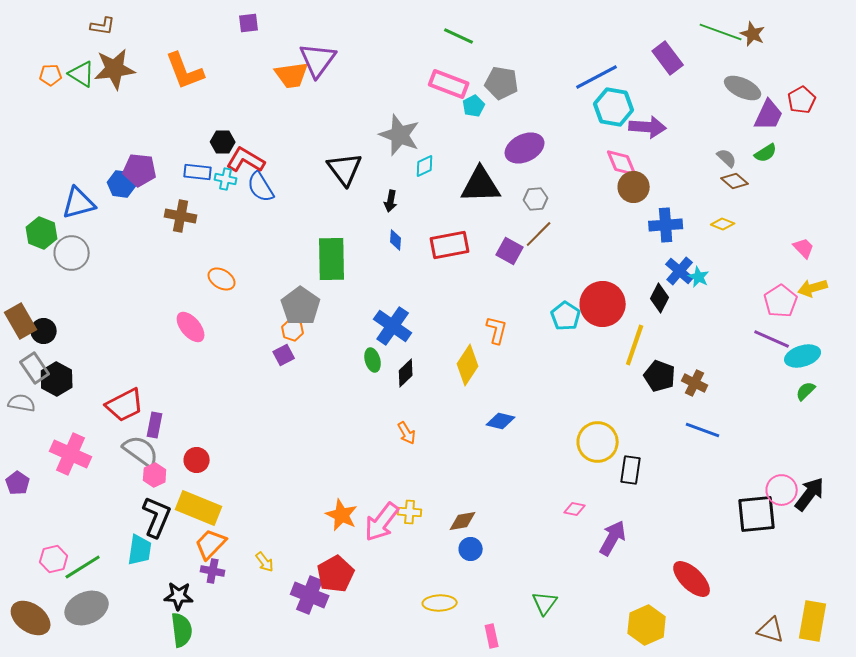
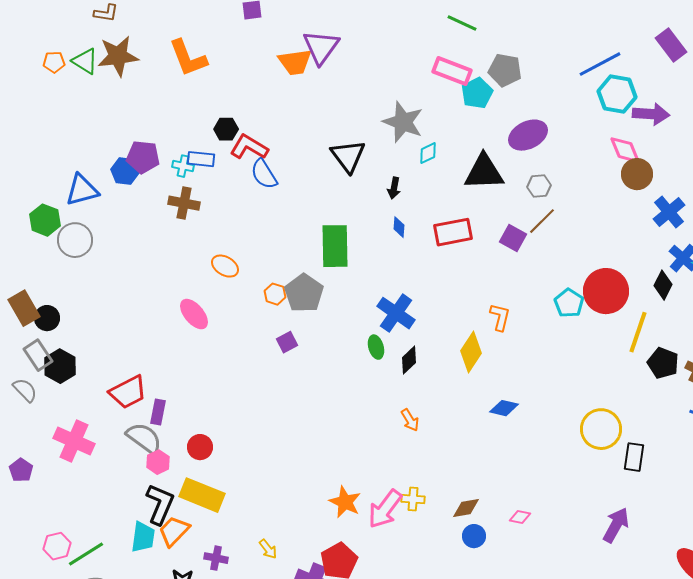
cyan pentagon: (474, 106) -> (477, 93), size x1.4
cyan cross: (226, 179) -> (183, 166), moved
blue cross: (666, 225) -> (669, 212), turned -36
orange hexagon: (293, 330) -> (275, 294), moved
gray semicircle: (22, 403) -> (25, 390), turned 36
pink diamond: (575, 509) -> (520, 517), moved
orange trapezoid: (211, 544) -> (174, 531), moved

